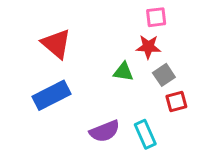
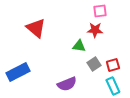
gray square: (164, 75) -> (94, 64), moved
blue rectangle: (52, 95) -> (18, 72), moved
cyan rectangle: (145, 134) -> (113, 86), moved

